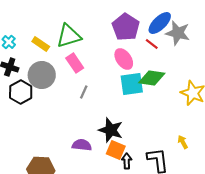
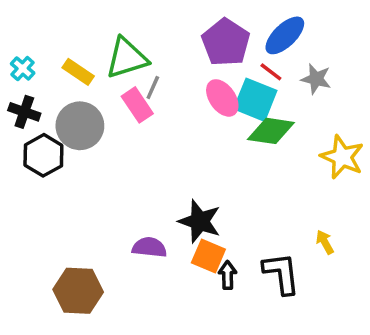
gray star: (178, 33) -> (316, 79), moved, size x0.7
cyan square: (132, 84) -> (255, 100), moved, turned 30
gray line: (84, 92) -> (153, 88), moved

